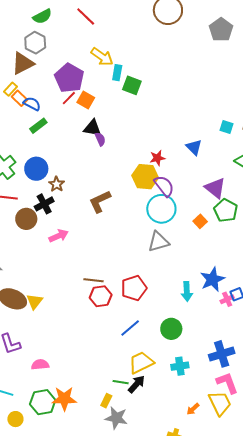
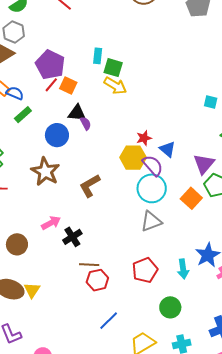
yellow arrow: (102, 57) -> (115, 86), moved
blue triangle: (194, 147) -> (167, 149), moved
blue circle: (36, 169) -> (57, 135), moved
brown star: (57, 184) -> (45, 172), size x1.8
purple triangle: (215, 188) -> (204, 164), turned 35
black cross: (44, 204) -> (72, 237), moved
brown circle: (26, 219) -> (17, 244), moved
orange square: (200, 221) -> (191, 198), size x1.5
red pentagon: (134, 288) -> (145, 270), moved
blue line: (130, 328) -> (109, 321), moved

